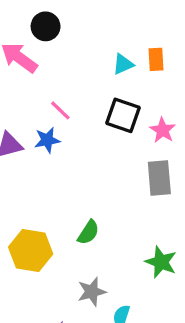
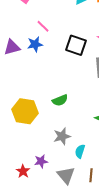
black square: (123, 115) -> (76, 45), moved
green semicircle: (88, 232) -> (60, 100), turned 35

